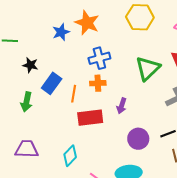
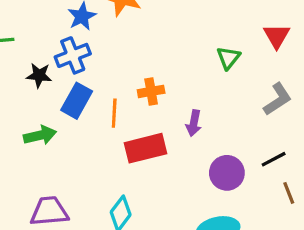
blue cross: (99, 58) -> (73, 55), moved
green triangle: (148, 68) -> (228, 58), size x0.6
green arrow: (26, 102) -> (40, 135), turned -108

